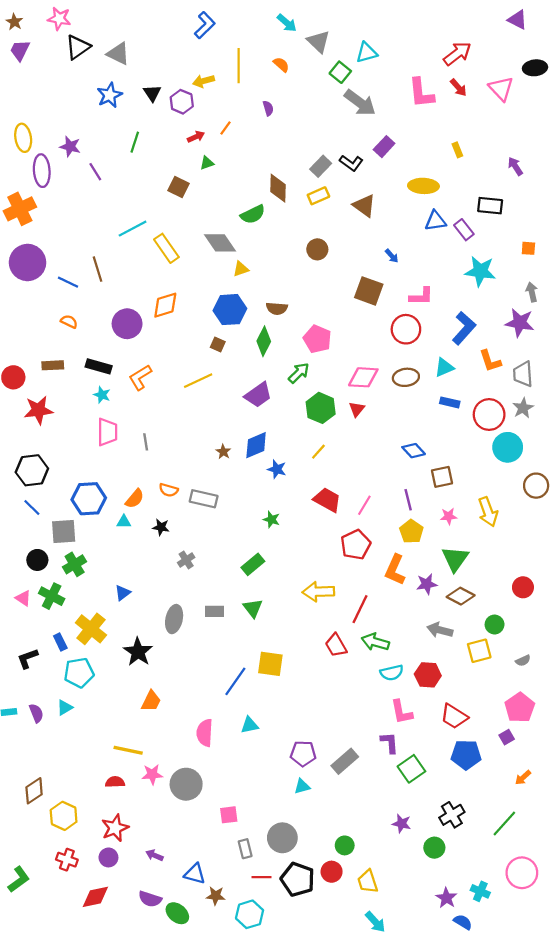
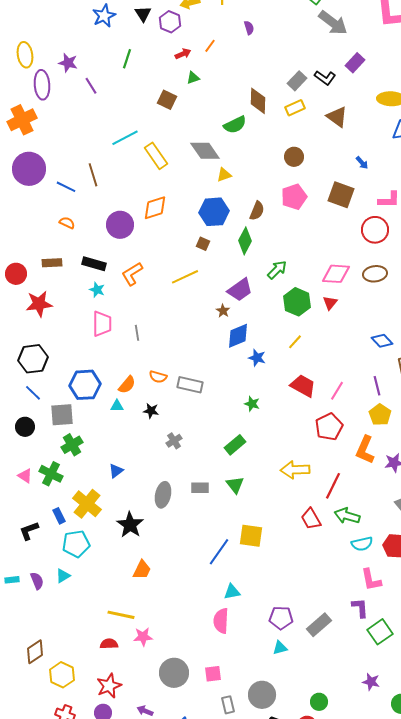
brown semicircle: (277, 308) -> (257, 211), turned -72
pink pentagon: (317, 339) -> (294, 197), moved, turned 30
brown star: (223, 452) -> (223, 311), moved
black circle: (37, 560) -> (25, 427), moved
pink semicircle: (205, 733) -> (221, 621), moved
gray circle: (186, 784) -> (174, 673), moved

